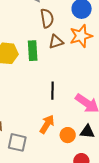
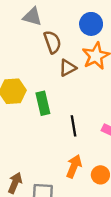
green rectangle: (33, 51) -> (43, 103), moved

